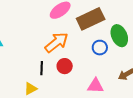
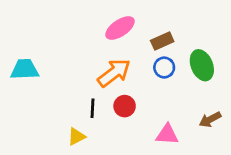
brown rectangle: (91, 19) -> (162, 41), size x0.6
blue circle: (100, 48) -> (164, 67), moved

